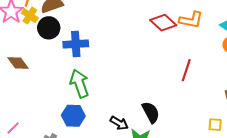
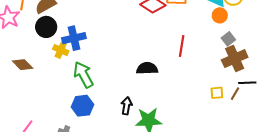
yellow cross: (30, 16) -> (61, 50), moved
black semicircle: (151, 112) -> (147, 68), moved, turned -55
black arrow: (119, 123) -> (127, 106), turned -102

